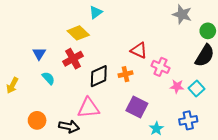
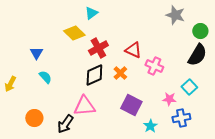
red cross: (73, 59) -> (98, 48), moved
orange cross: (126, 74) -> (120, 73), turned -32
pink star: (177, 86) -> (169, 99), moved
black arrow: (69, 127) -> (65, 124), turned 114

